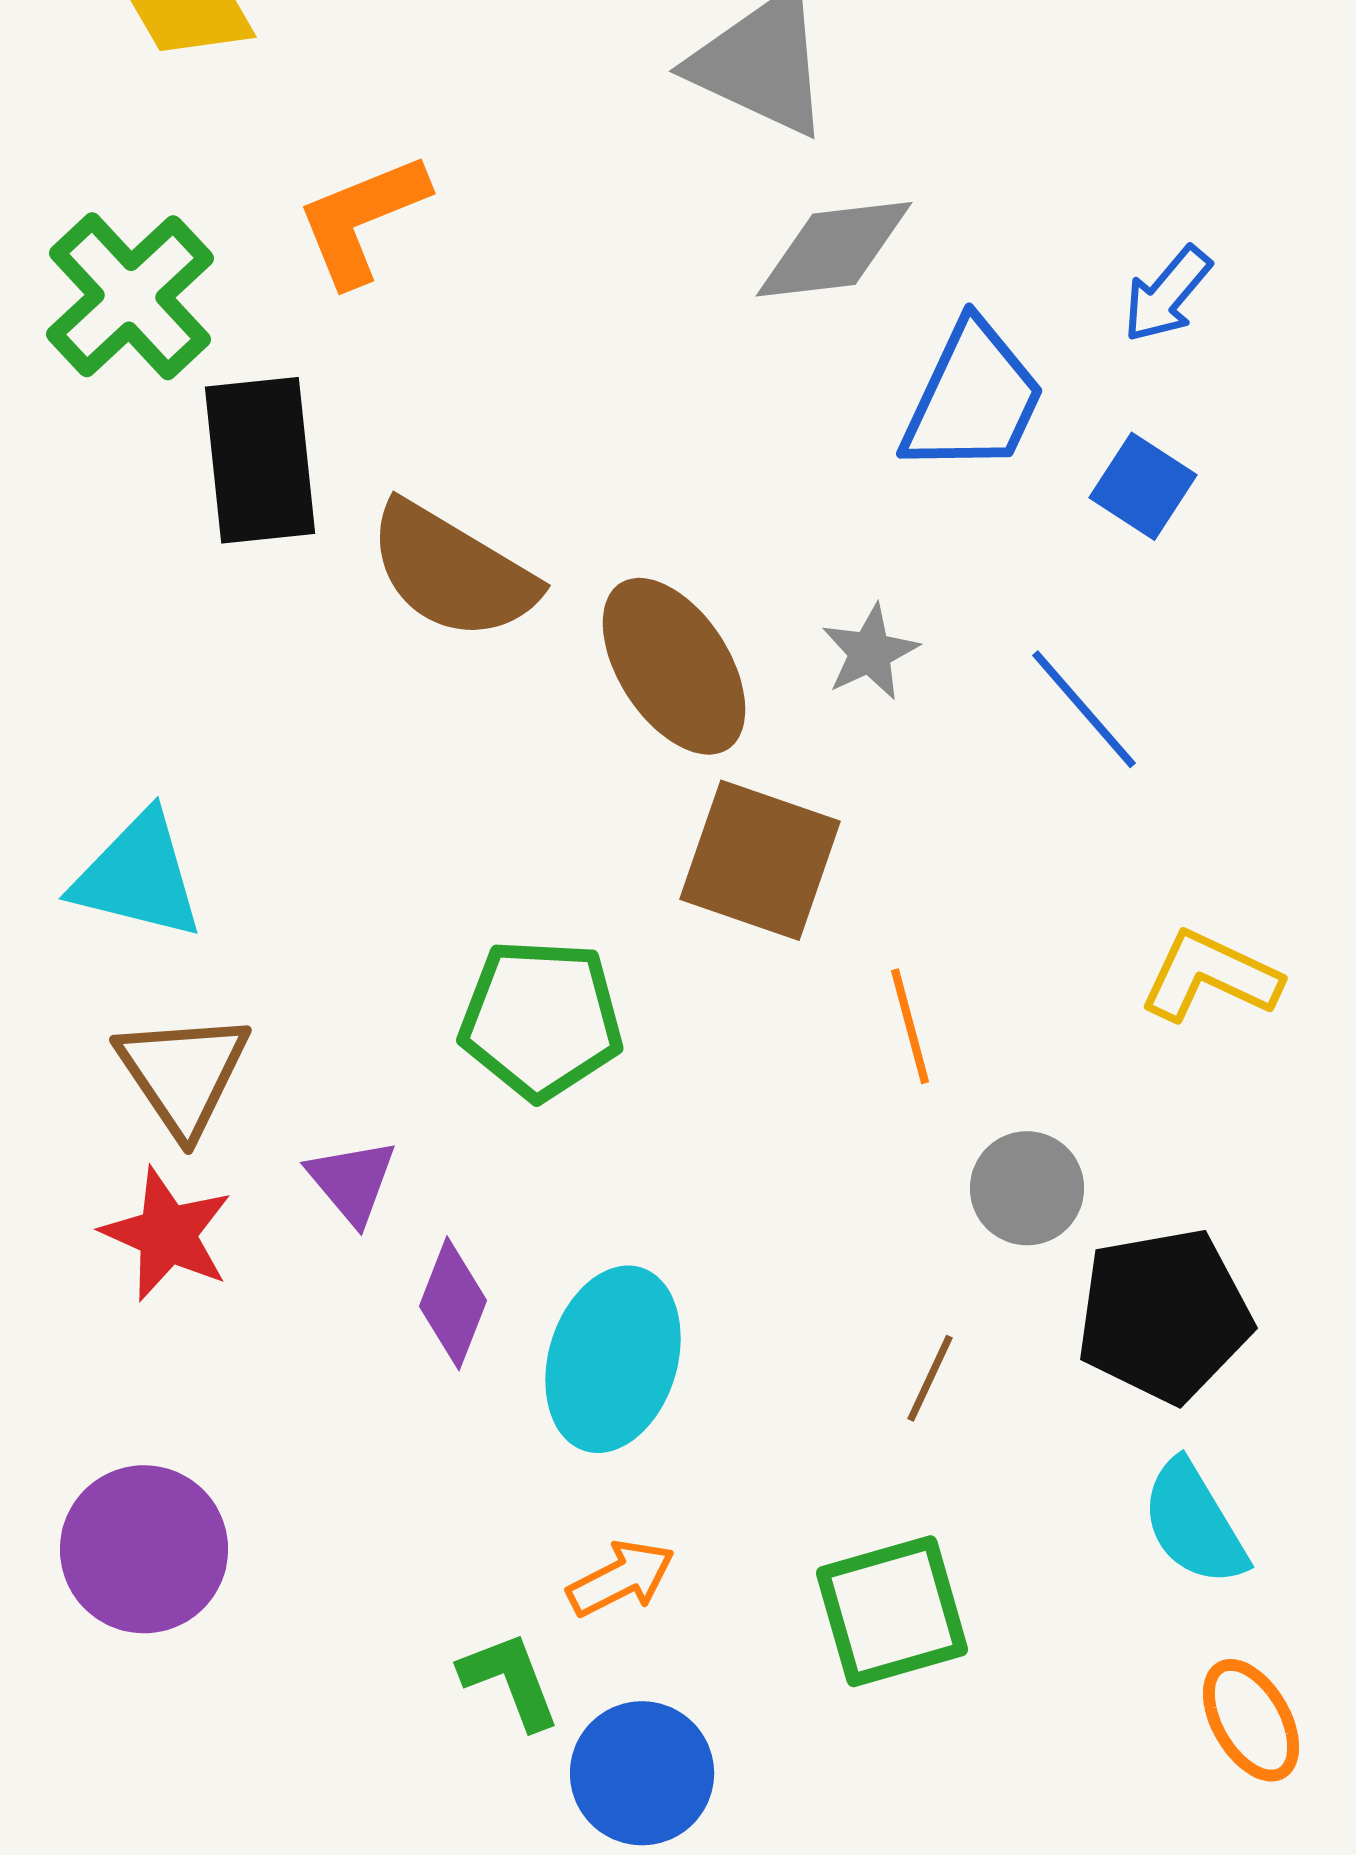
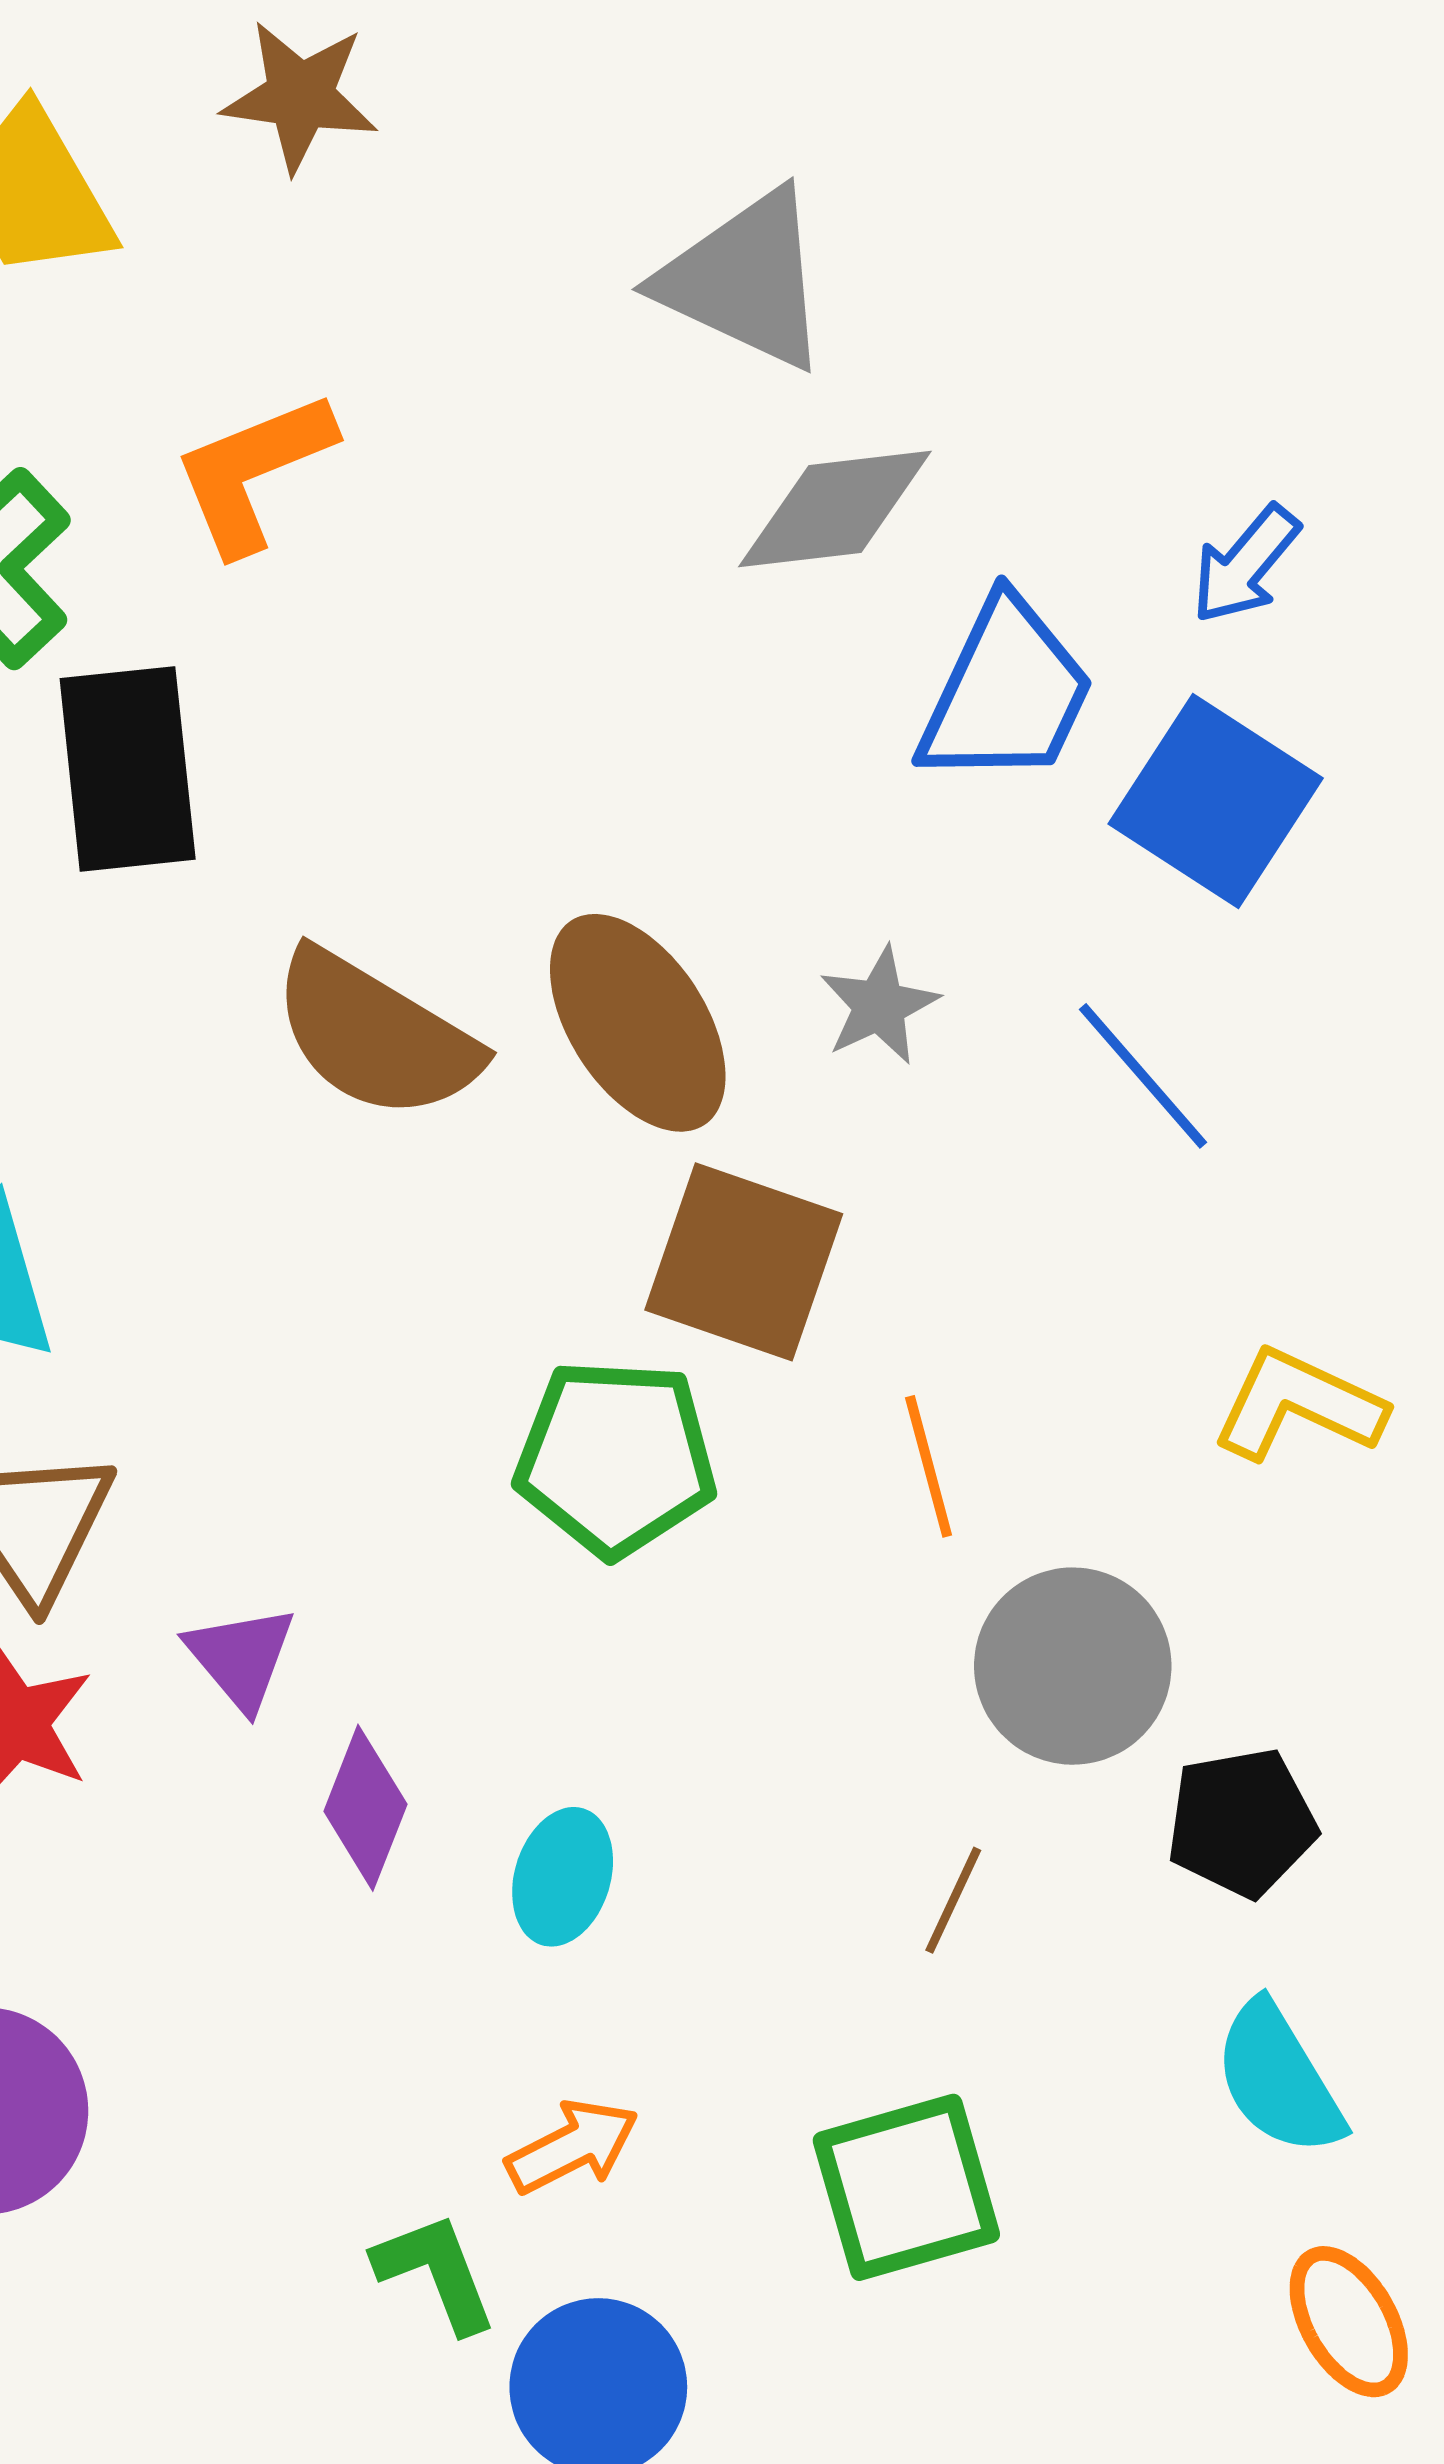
blue square: (1143, 486) -> (1216, 801), size x1.6
brown semicircle: (452, 571) -> (375, 1035), moved
green pentagon: (541, 1019) -> (616, 1458), moved
gray circle: (1027, 1188) -> (1073, 1666), size x1.4
black pentagon: (1164, 1315) -> (1242, 1823), size x0.7
cyan ellipse: (613, 1359) -> (563, 1877), size x0.6

